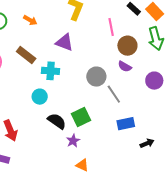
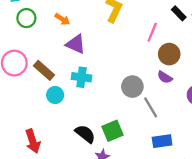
pink line: (111, 27) -> (152, 32), turned 30
purple triangle: (65, 42) -> (76, 44), moved
brown rectangle: (26, 55) -> (44, 70), moved
cyan circle: (40, 97) -> (55, 95), moved

